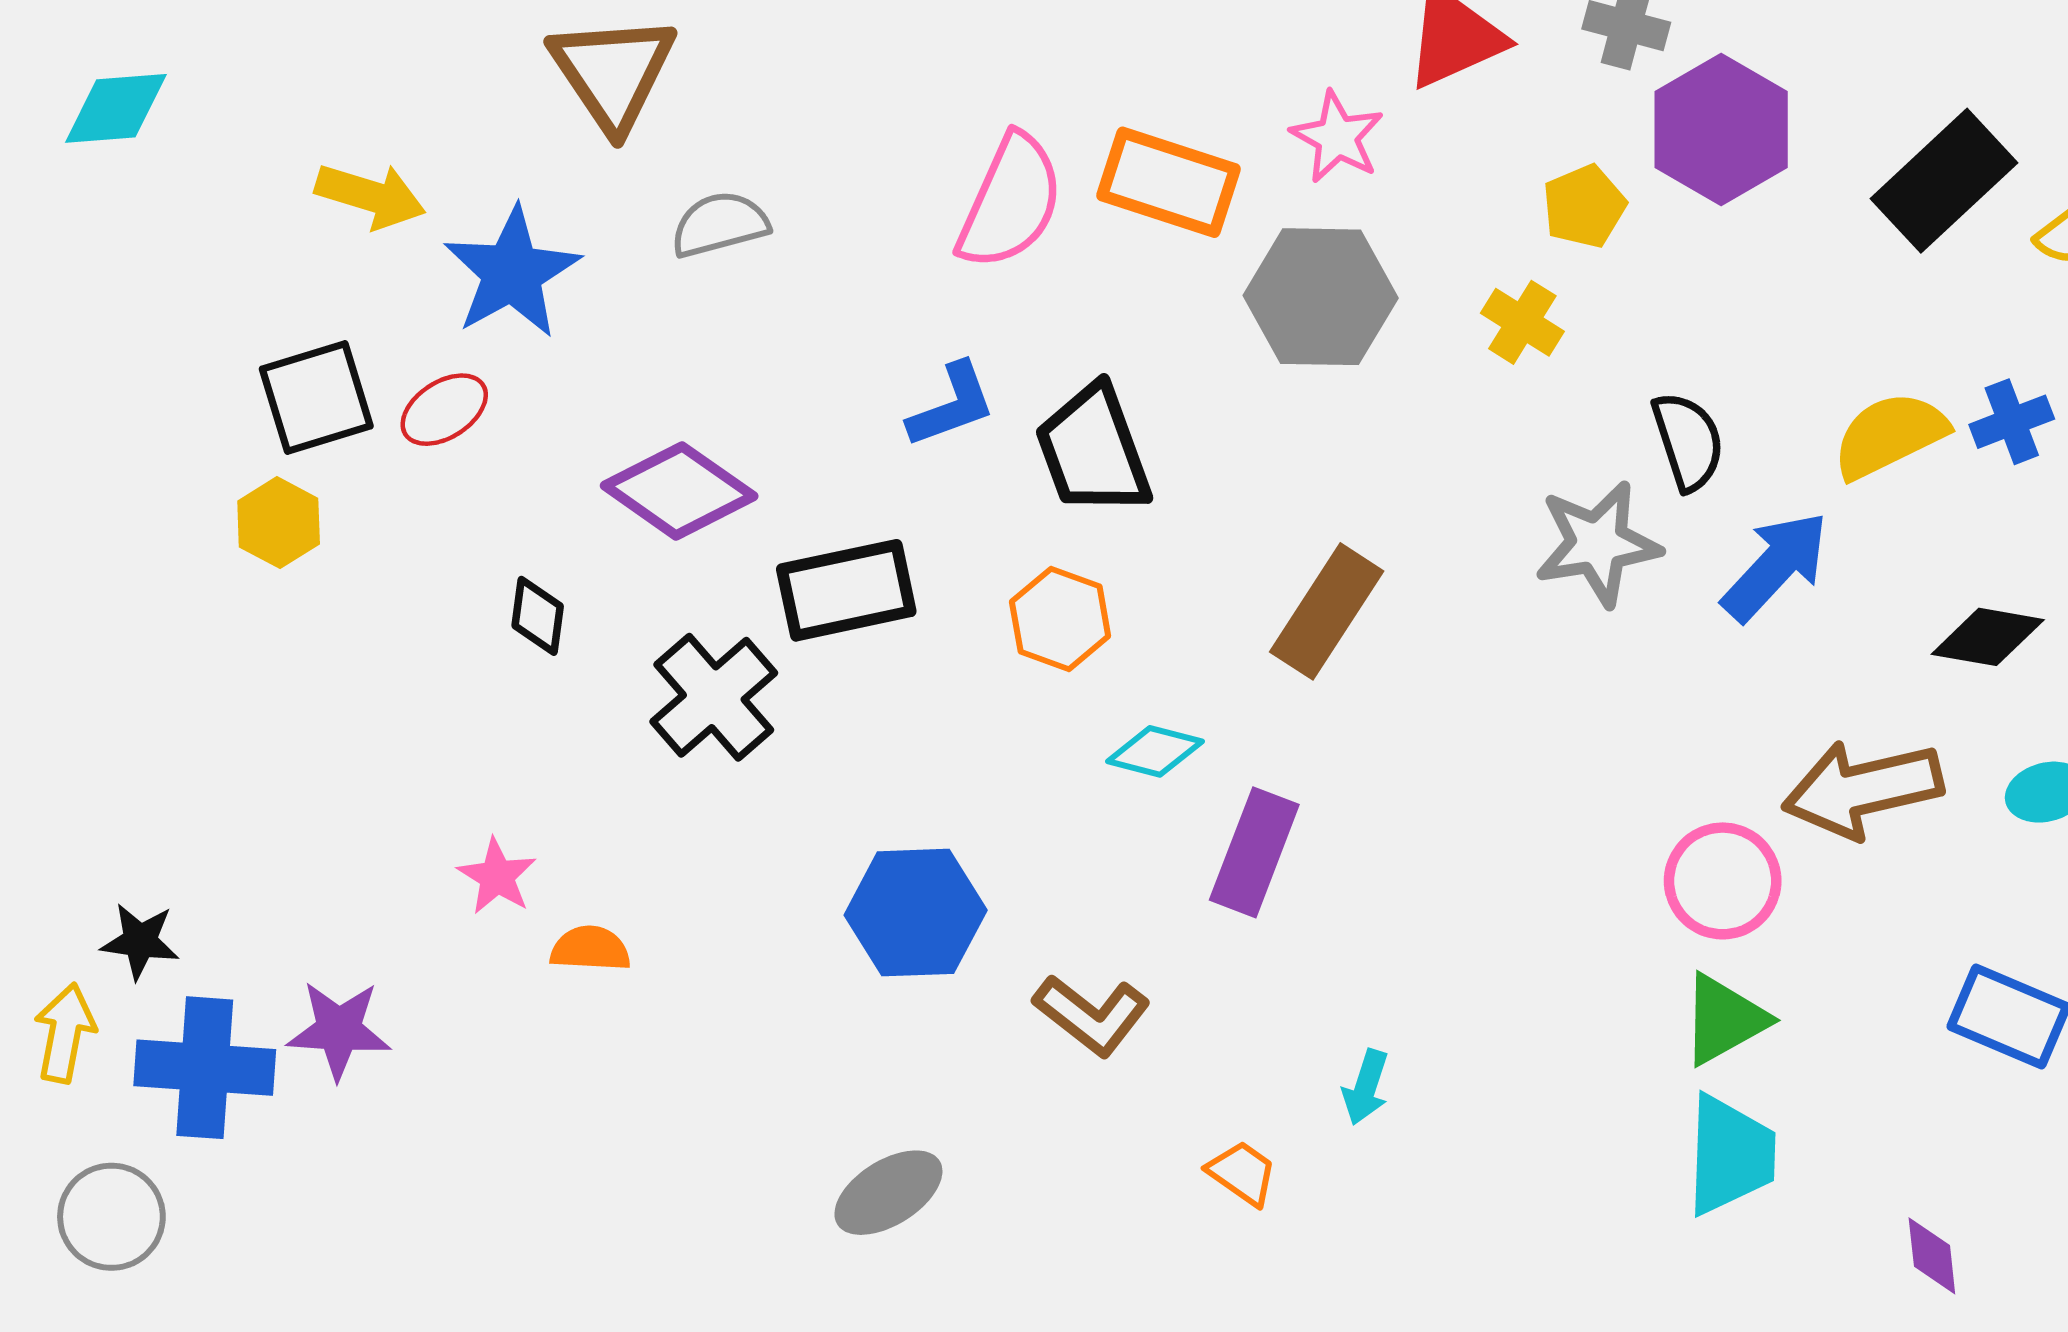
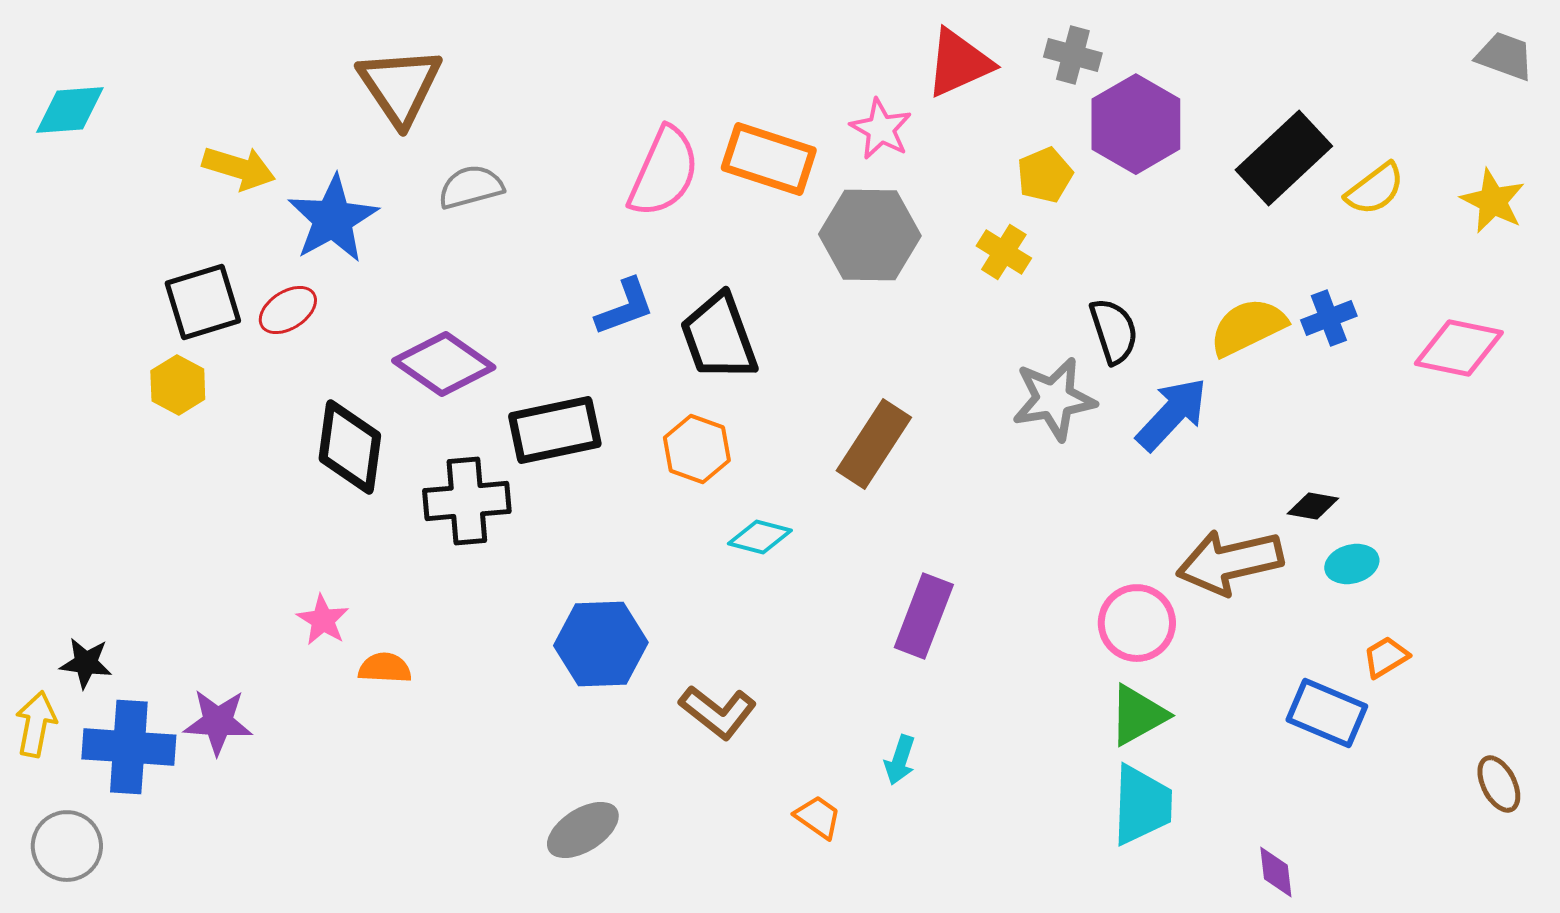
black diamond: (538, 616) -> (350, 447), size x1.8
black diamond: (1988, 637) -> (1313, 506), moved, size x0.7
black cross: (714, 697) -> (467, 501), turned 36
purple rectangle: (1254, 852) -> (924, 616), moved

